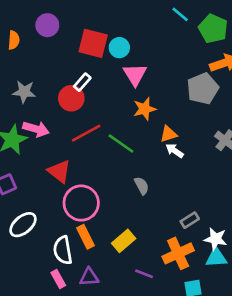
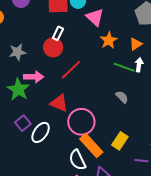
orange triangle: (168, 134) -> (136, 44), moved
green line: (121, 144) -> (124, 67), moved
white arrow: (175, 151) -> (139, 65), turned 80
white ellipse: (23, 225) -> (41, 132), moved
orange rectangle: (85, 237) -> (91, 145), size x1.4

